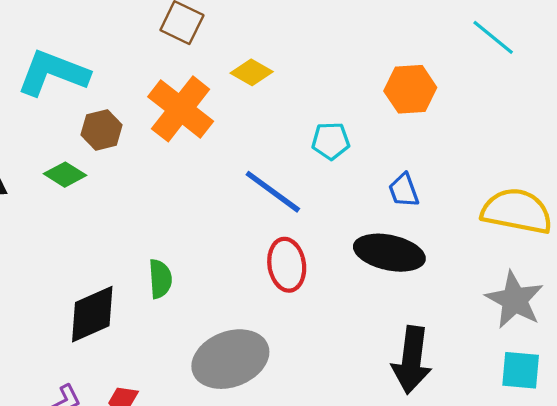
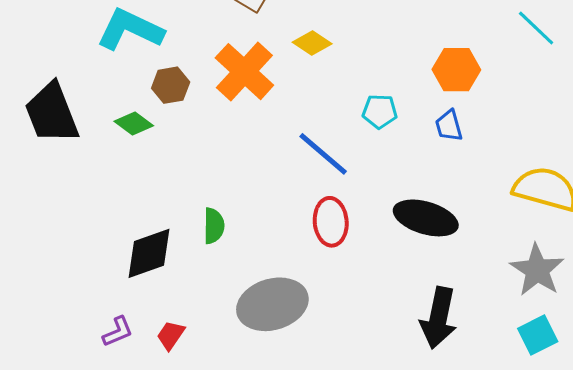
blue trapezoid: (404, 190) -> (449, 126), moved
cyan square: (521, 370) -> (538, 335), turned -36

